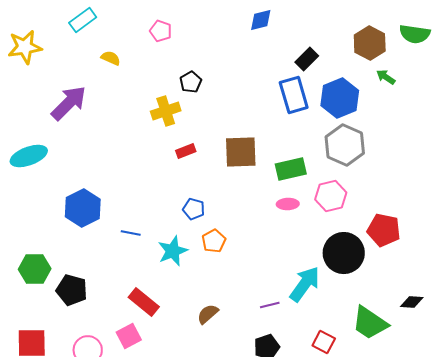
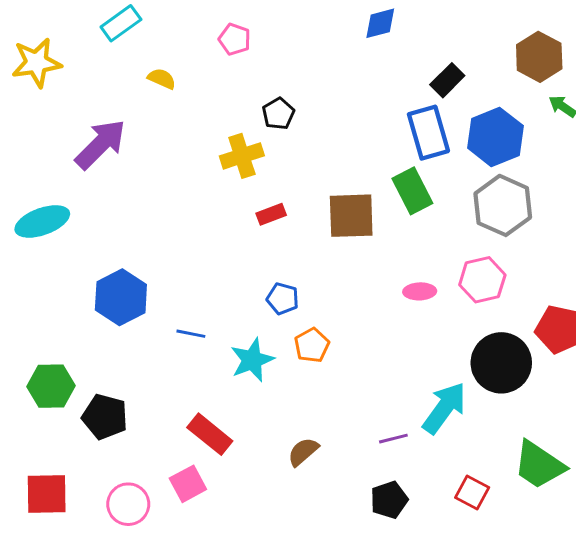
green rectangle: (291, 169) -> (412, 191), moved, turned 76

